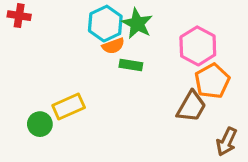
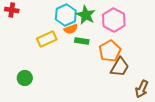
pink hexagon: (198, 46) -> (114, 20), moved
orange pentagon: (212, 81) -> (110, 51), moved
yellow rectangle: (69, 107) -> (47, 39), moved

